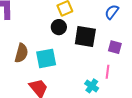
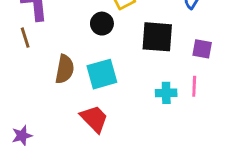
black circle: (59, 27) -> (102, 24), moved
cyan cross: (92, 86) -> (166, 93), moved, turned -32

